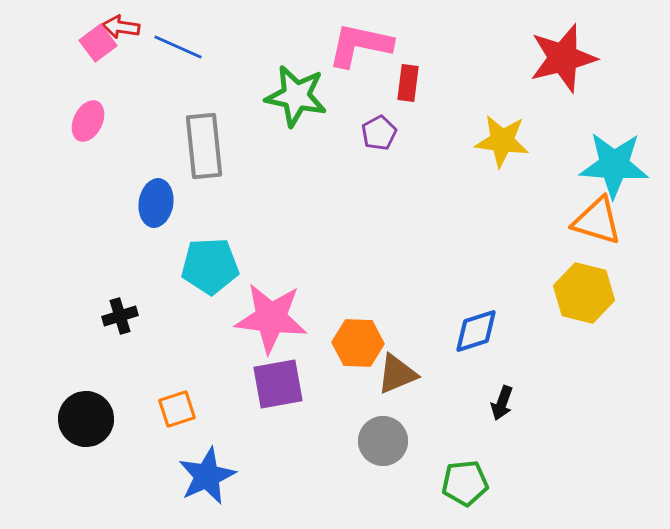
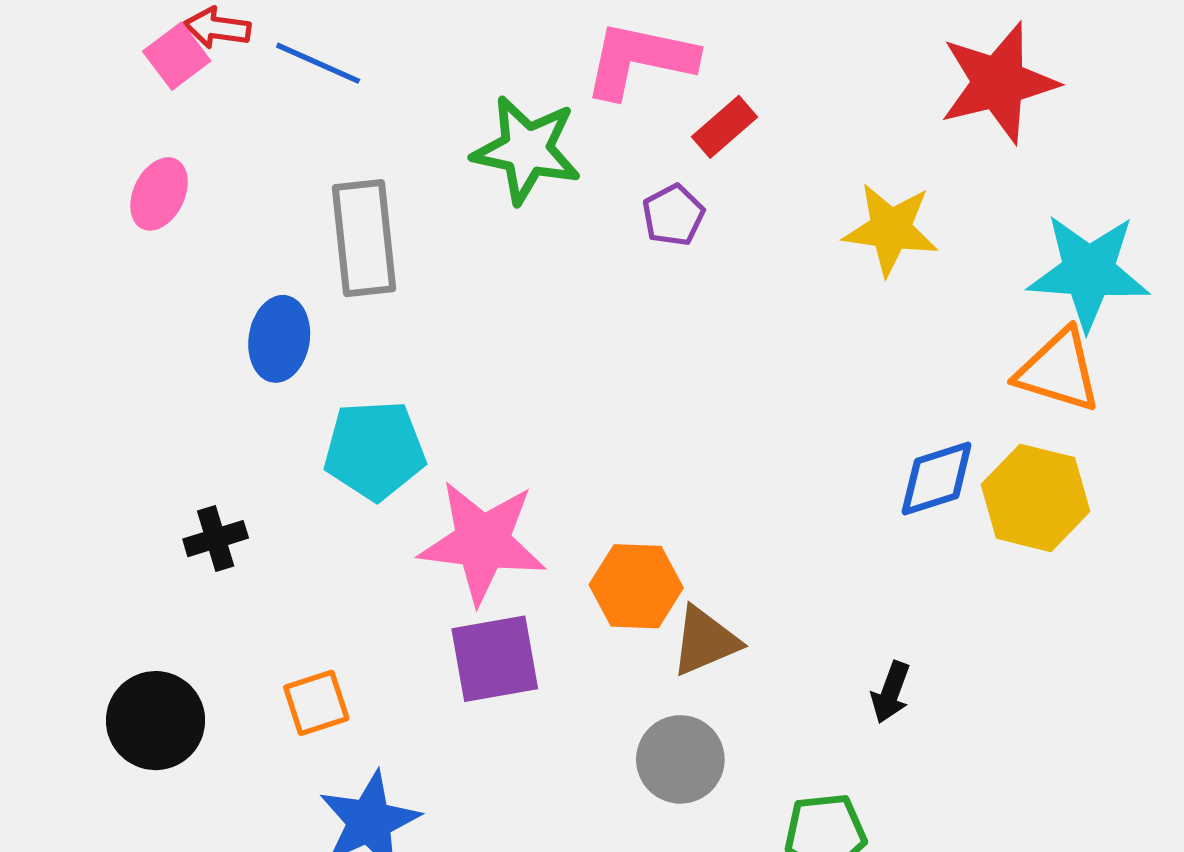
red rectangle: (408, 83) -> (725, 127), turned 42
blue diamond: (476, 331) -> (937, 478), moved

